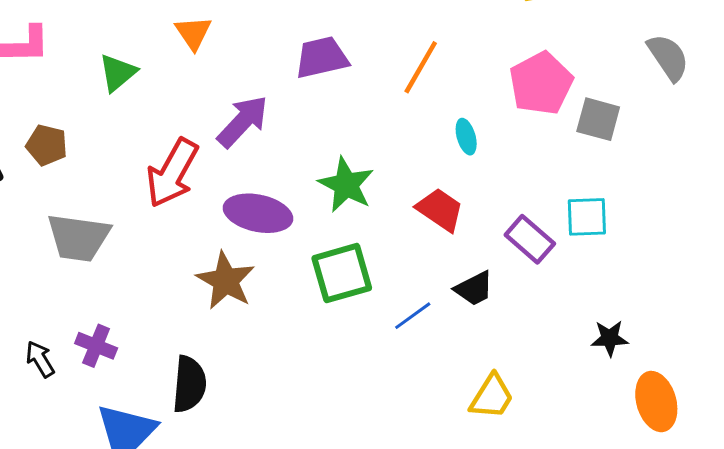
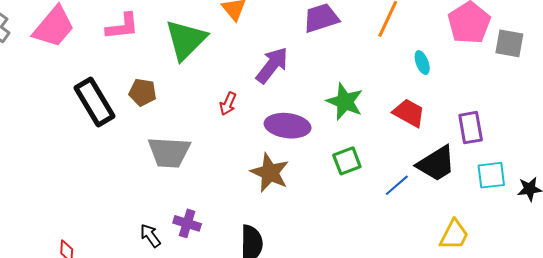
green triangle: (118, 73) -> (186, 40), size x1.6
red arrow: (172, 173) -> (228, 104), size x0.5
cyan square: (587, 217) -> (491, 175), moved
purple rectangle: (530, 239) -> (471, 128), turned 44
green square: (342, 273) -> (347, 161), size x0.7
black trapezoid: (474, 289) -> (436, 164), size x1.5

